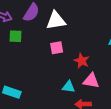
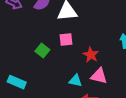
green square: (15, 36) -> (42, 51), moved, turned 32

